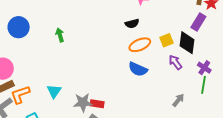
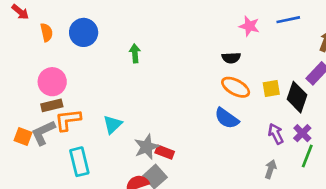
orange ellipse: (140, 45) -> (236, 87), turned 40
purple arrow: (175, 62) -> (276, 134), moved
purple cross: (204, 68) -> (302, 133), moved
gray arrow: (178, 100) -> (271, 169), turned -32
gray star: (83, 103) -> (147, 147), turned -30

